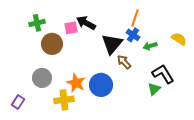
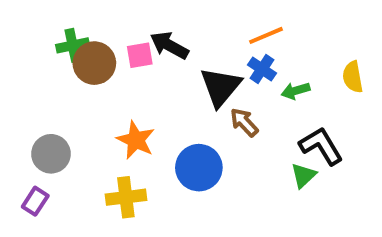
orange line: (135, 18) -> (266, 35), turned 48
yellow semicircle: (179, 39) -> (353, 77), turned -133
brown circle: (52, 44) -> (94, 63), moved
gray circle: (42, 78) -> (51, 154), moved
orange star: (76, 83) -> (136, 140), moved

